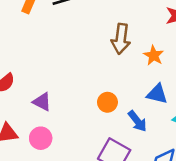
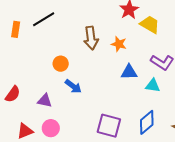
orange circle: (107, 102) -> (61, 64), moved
blue arrow: (137, 121) -> (73, 86), moved

